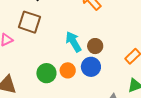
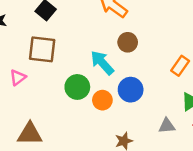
brown circle: (95, 46) -> (128, 42), moved
green circle: (46, 73) -> (77, 87), moved

